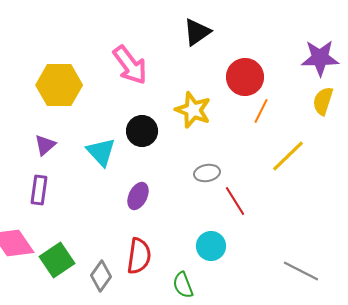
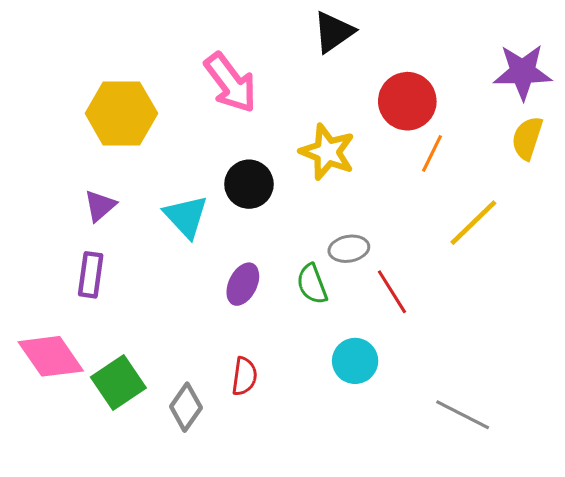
red semicircle: (139, 256) -> (244, 376), size x0.7
gray line: (301, 271) -> (463, 415), moved
green semicircle: (183, 285) -> (312, 284), moved

